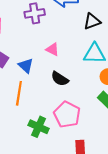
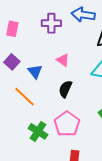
black semicircle: (60, 79) -> (65, 89), turned 72
orange line: (19, 93) -> (24, 97), turned -65

